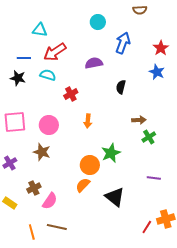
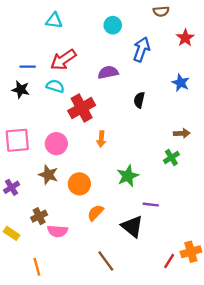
cyan triangle: (40, 30) -> (54, 21), moved
red star: (161, 48) -> (185, 38), moved
red cross: (71, 94) -> (82, 108), size x1.6
brown arrow: (139, 120) -> (182, 133), moved
orange circle: (90, 165) -> (79, 184), moved
purple line: (154, 178) -> (151, 205), moved
pink semicircle: (50, 201) -> (58, 231), turned 60
brown line: (57, 227) -> (106, 261), moved, turned 42

